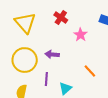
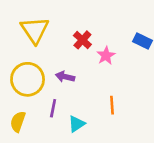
red cross: (61, 17) -> (82, 40), moved
orange line: (90, 71) -> (112, 105), turned 32

